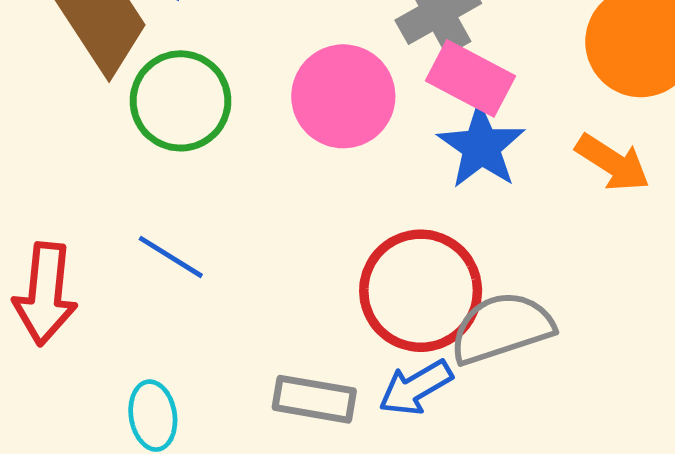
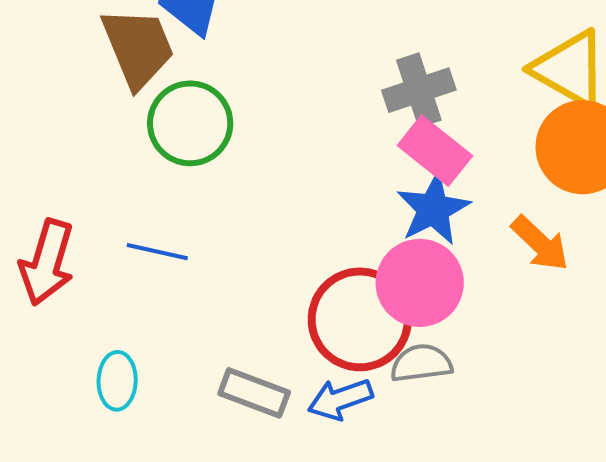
pink circle: (343, 96) -> (420, 283), moved
blue line: (171, 257) -> (157, 252), turned -30
gray semicircle: (502, 328) -> (421, 363), size x0.7

